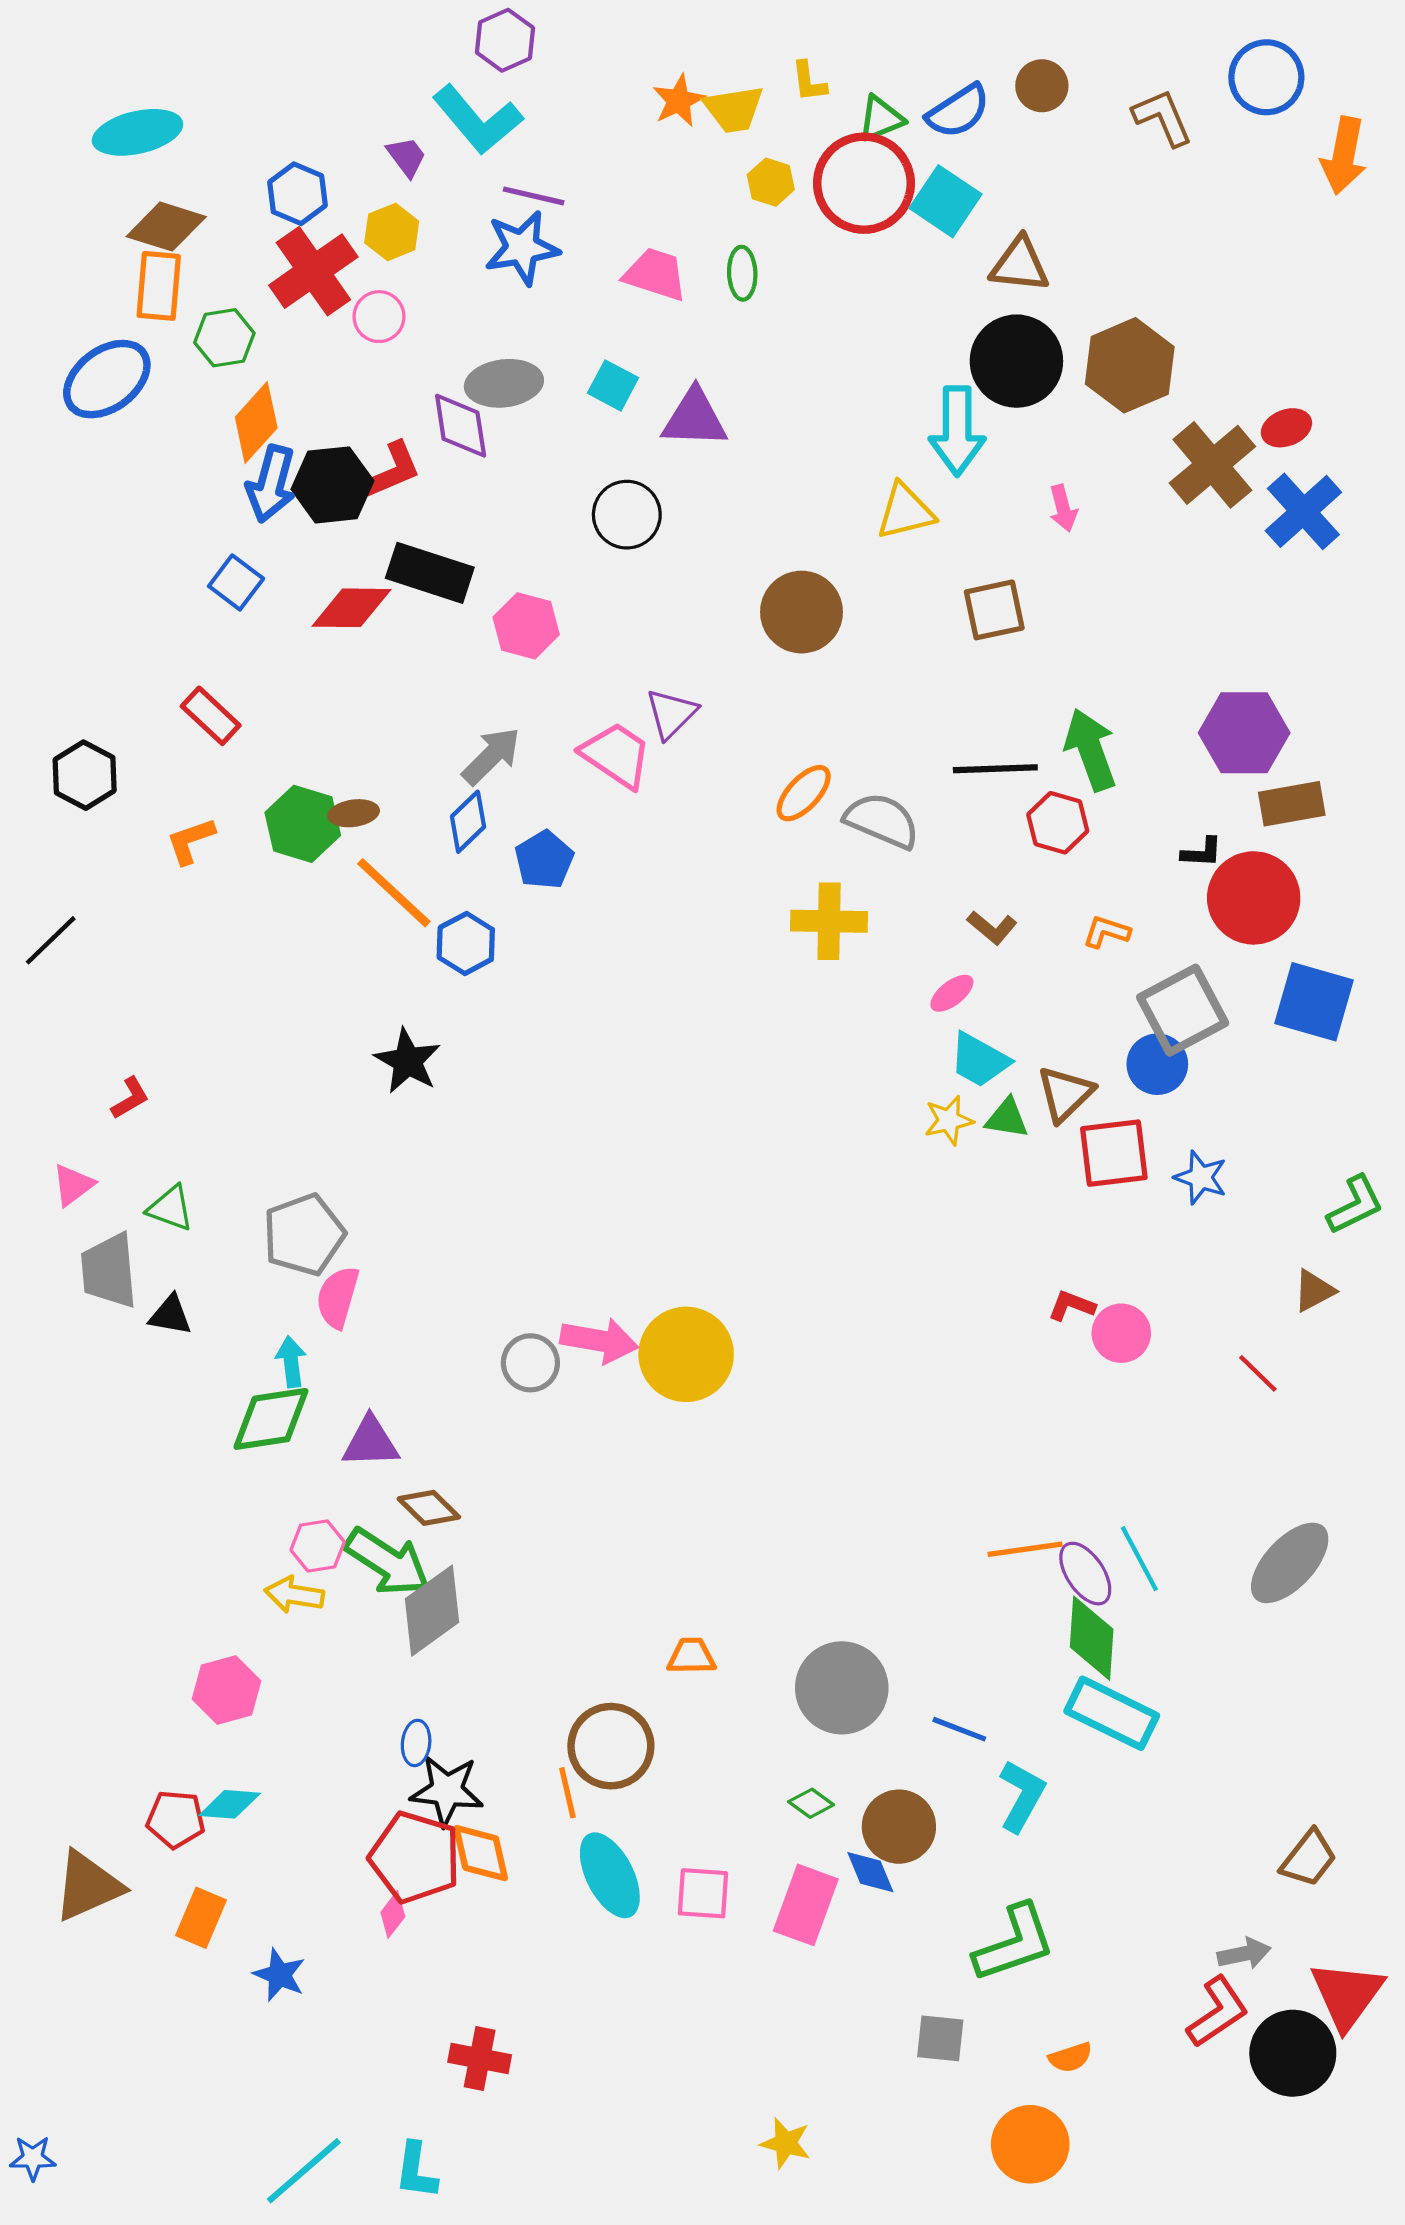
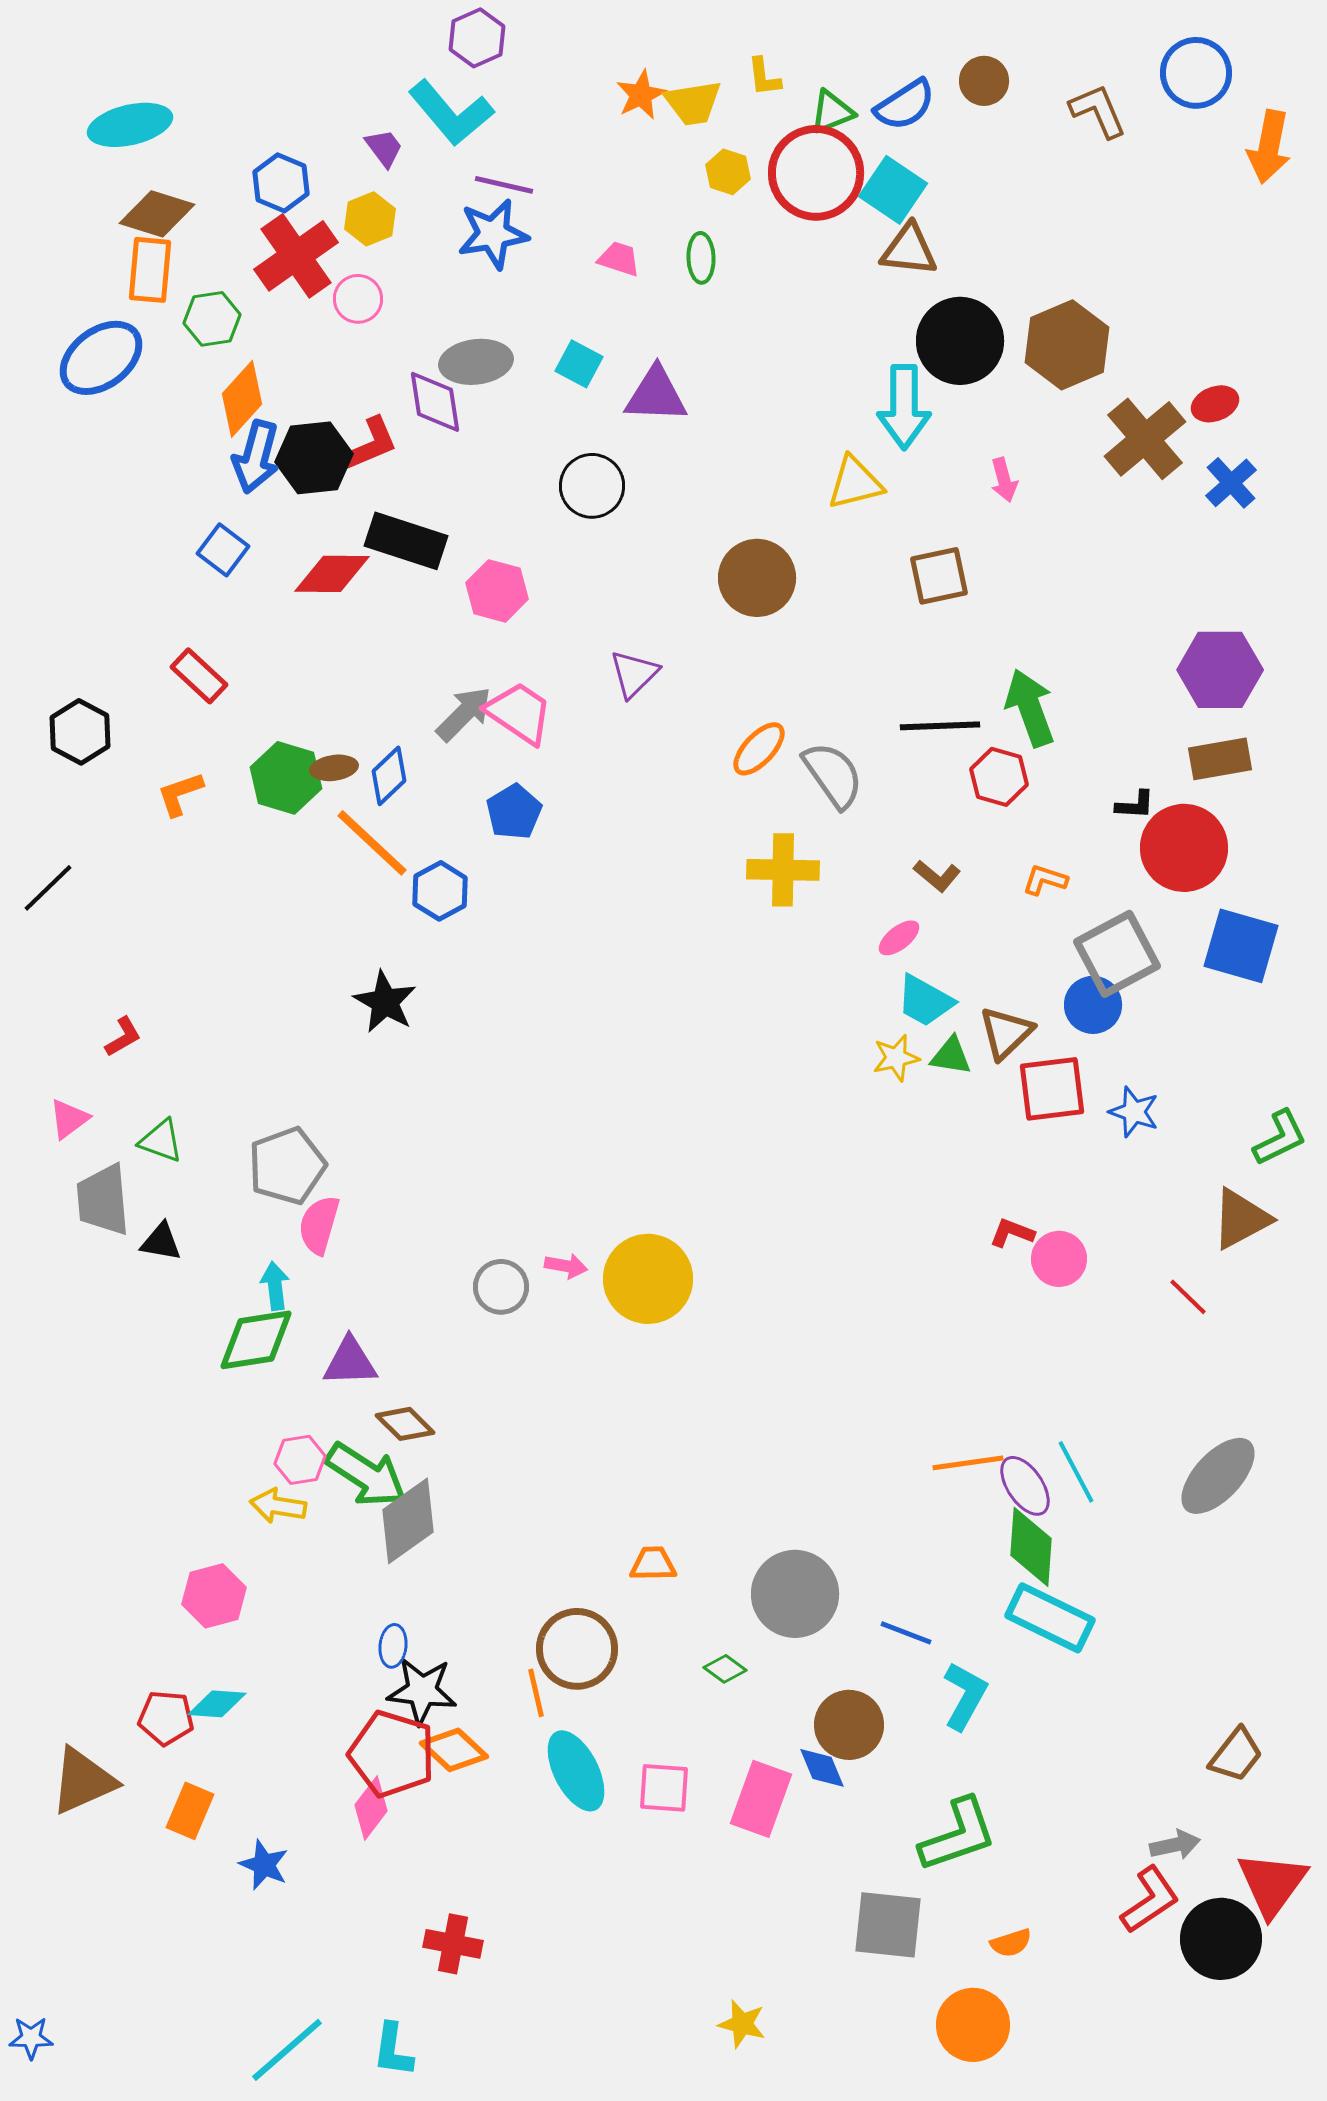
brown triangle: (1020, 265) -> (909, 250), moved
pink trapezoid: (655, 274) -> (619, 259), size x0.7
blue cross: (1303, 511) -> (1231, 483), size x0.7
purple hexagon: (1244, 733) -> (1220, 670), moved
pink trapezoid: (616, 755) -> (519, 713), moved
gray semicircle: (882, 821) -> (833, 775), turned 32
blue diamond: (468, 822) -> (389, 776), moved
brown triangle: (1314, 1291) -> (1241, 1219), size x1.5
pink arrow: (599, 1341) -> (566, 1266), size x0.6
green diamond: (811, 1803) -> (725, 1669), moved
orange diamond: (481, 1853) -> (454, 1750), turned -34
pink diamond: (393, 1914) -> (371, 1808), size x1.4
gray square: (940, 2038) -> (888, 1925), size x1.5

